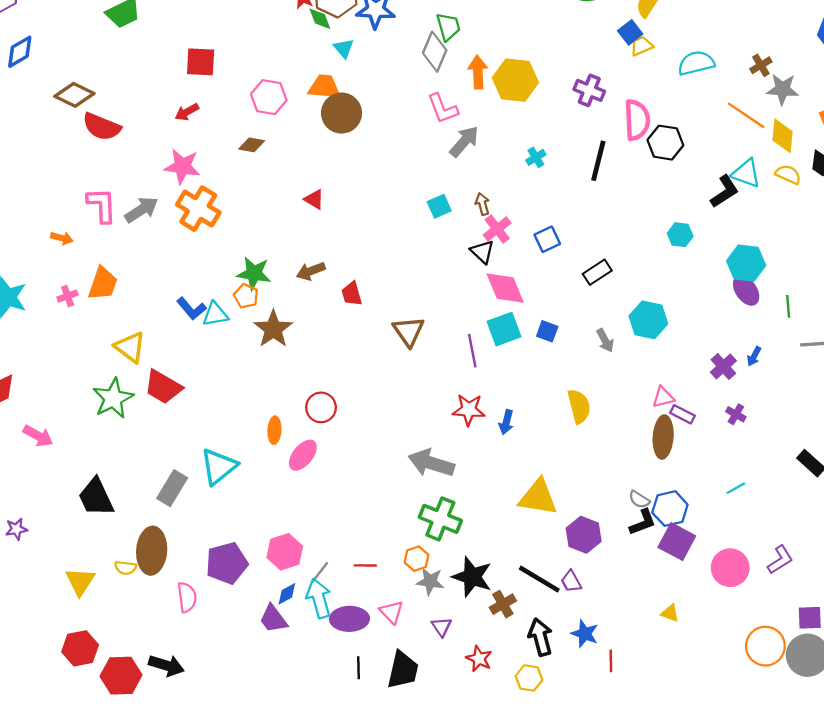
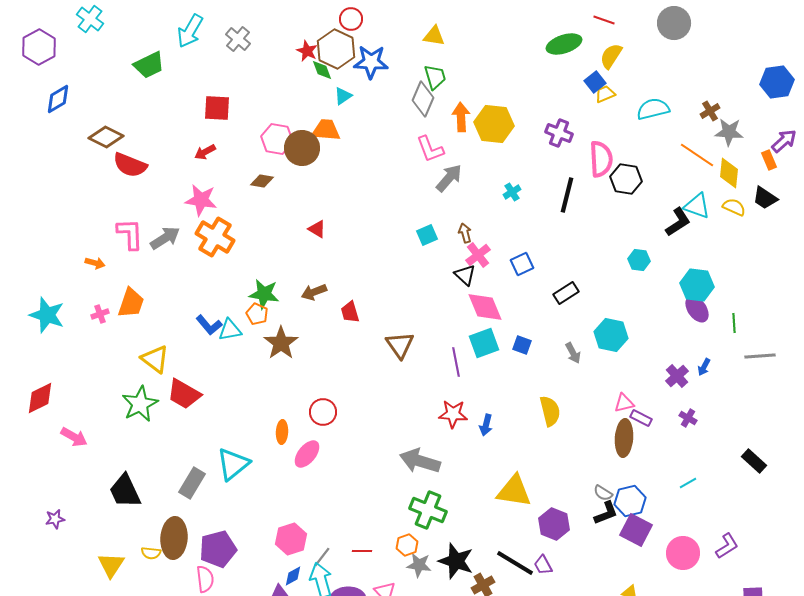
cyan triangle: (344, 48) -> (343, 96), turned 36
brown circle: (341, 113) -> (302, 148), moved
purple pentagon: (227, 563) -> (218, 549), moved

